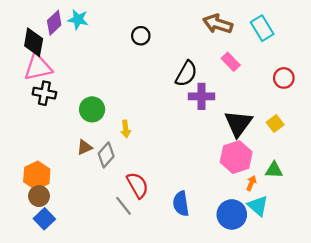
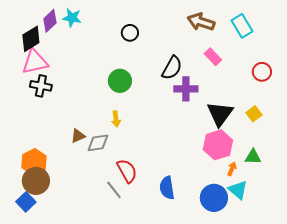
black diamond: (34, 42) -> (31, 39), turned 48
green circle: (92, 109) -> (120, 81), moved
gray diamond: (106, 155) -> (98, 143), turned 40
brown circle: (39, 196) -> (36, 181), size x1.4
blue square: (44, 219) -> (26, 202), moved

